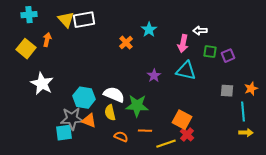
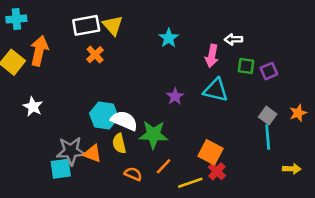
yellow triangle: (66, 20) -> (113, 25), moved
orange arrow: (47, 40) -> (39, 51), size x1.6
orange cross: (126, 43) -> (95, 55), moved
white star: (42, 84) -> (33, 107), size x0.7
gray square: (227, 91) -> (268, 115), turned 32
cyan hexagon: (84, 98) -> (104, 115), moved
cyan line: (243, 112) -> (268, 137), moved
orange line: (145, 131) -> (164, 166), turned -48

